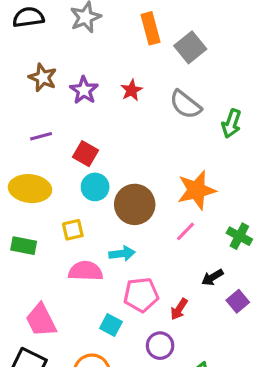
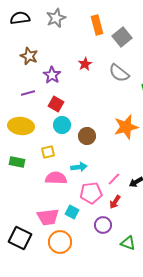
purple star: (84, 90) -> (52, 75), moved
brown circle: (135, 204) -> (87, 136), size x0.7
pink line: (185, 231) -> (114, 179), moved
pink trapezoid: (41, 320) -> (48, 217), moved, turned -70

